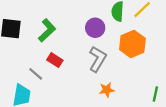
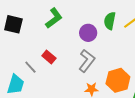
green L-shape: (47, 30) -> (54, 18), moved
orange hexagon: (132, 44) -> (118, 80), moved

